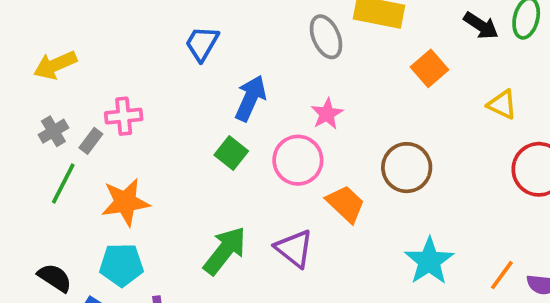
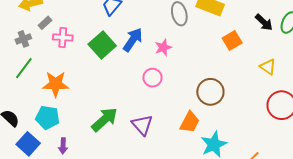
pink star: (327, 114) -> (163, 47), moved
gray rectangle: (91, 141) -> (45, 23), moved
green square: (231, 153) -> (102, 45), moved, size x1.5
pink circle: (298, 160) -> (153, 78), size x0.7
orange trapezoid: (346, 204) -> (190, 122), moved, turned 65

